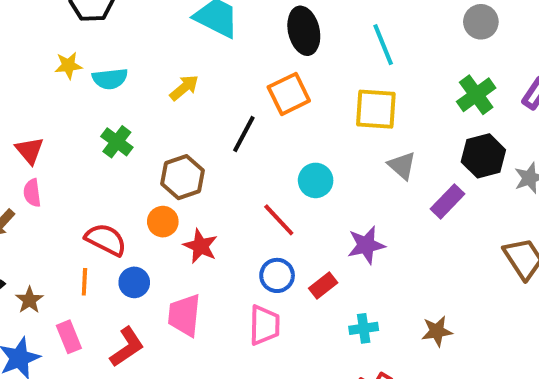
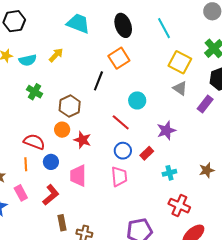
yellow arrow: (184, 88) -> (56, 55), moved
yellow square: (376, 109) -> (180, 62), moved, turned 30

